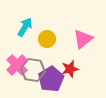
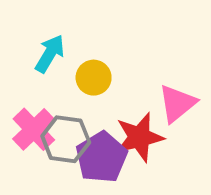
pink triangle: (83, 39) -> (177, 103), moved
red star: (70, 69) -> (139, 137), size x1.4

